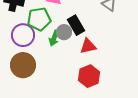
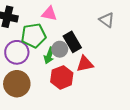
red hexagon: (89, 76) -> (62, 77), moved

